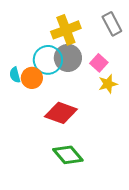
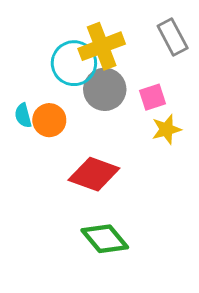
cyan circle: (48, 60) -> (74, 63), moved
pink square: (99, 63) -> (153, 97), turned 30

